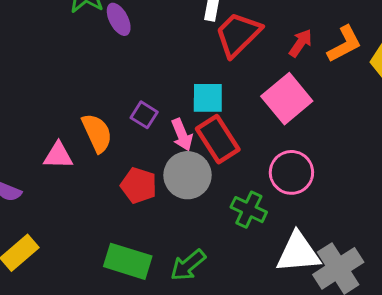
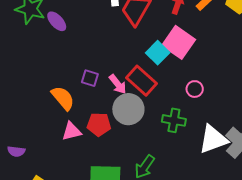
cyan square: (208, 98) -> (158, 53), moved, turned -30
pink triangle: (58, 156) -> (71, 131), moved
pink circle: (291, 172) -> (195, 89), size x0.6

